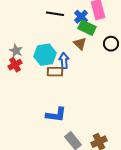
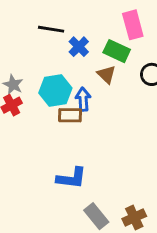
black line: (55, 14) -> (51, 29), moved
blue cross: (81, 17) -> (79, 47), moved

